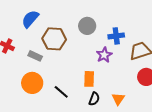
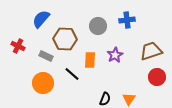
blue cross: (116, 36) -> (127, 20), moved
orange rectangle: (89, 79) -> (90, 60), moved
black line: (61, 92) -> (72, 74), moved

